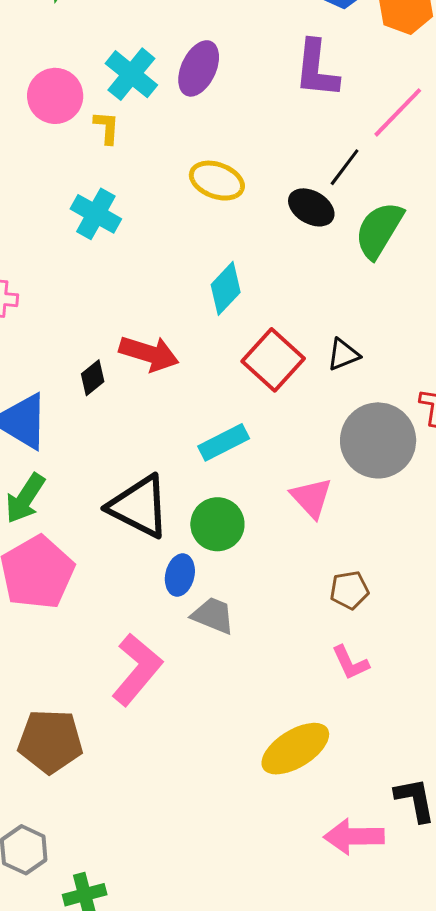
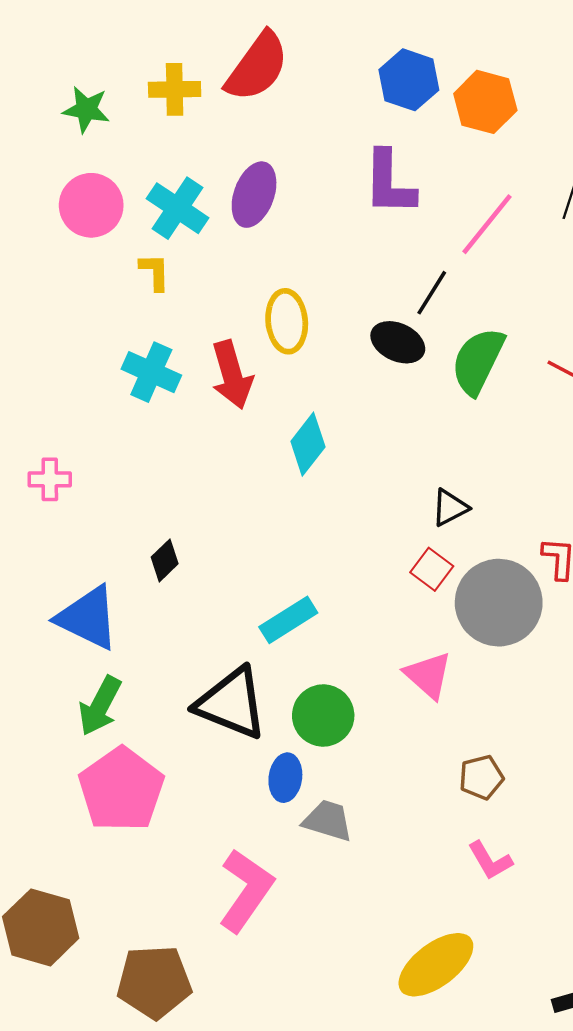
pink circle: (55, 96) -> (91, 205), moved
yellow ellipse: (217, 181) -> (287, 321), turned 70
red arrow: (149, 354) -> (232, 375), moved, turned 62
red square: (273, 360) -> (432, 569), moved, size x0.6
cyan rectangle: (224, 442) -> (288, 620), moved

